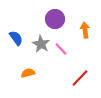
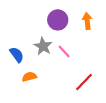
orange arrow: (85, 30) -> (87, 21), moved
blue semicircle: (16, 38) -> (17, 55), moved

